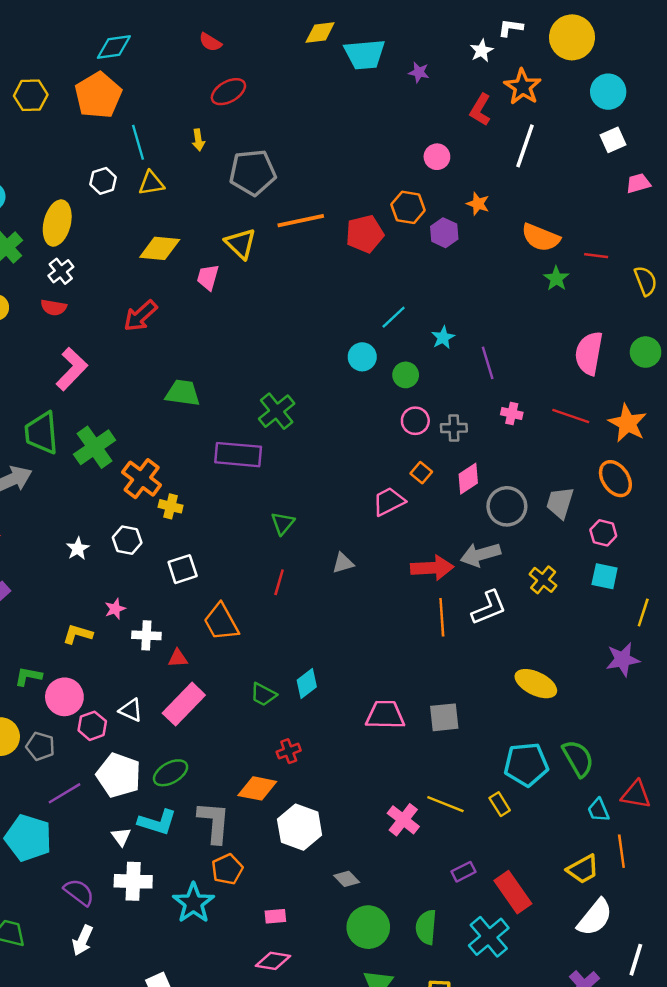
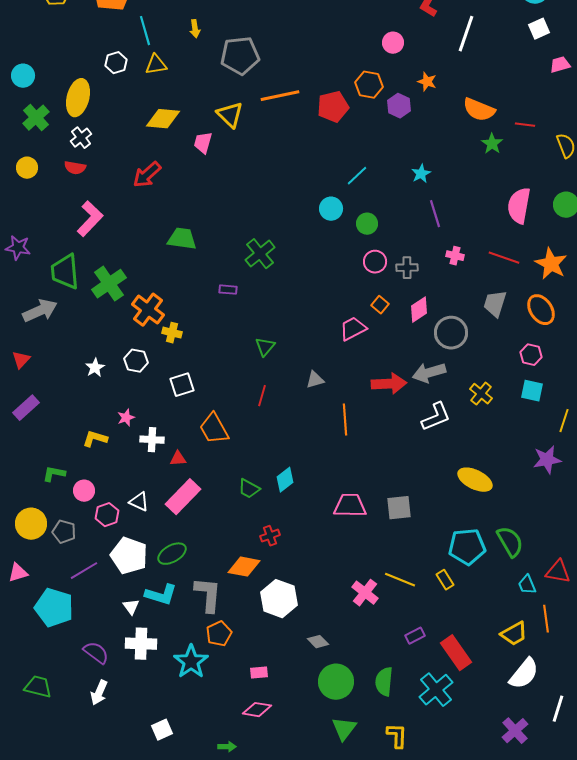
cyan star: (443, 338) -> (421, 174), moved
purple rectangle: (238, 455) -> (228, 290), size x0.5
gray trapezoid: (560, 503) -> (495, 304), moved
orange line: (442, 617) -> (345, 420), moved
pink circle: (64, 697) -> (84, 491), size x0.7

